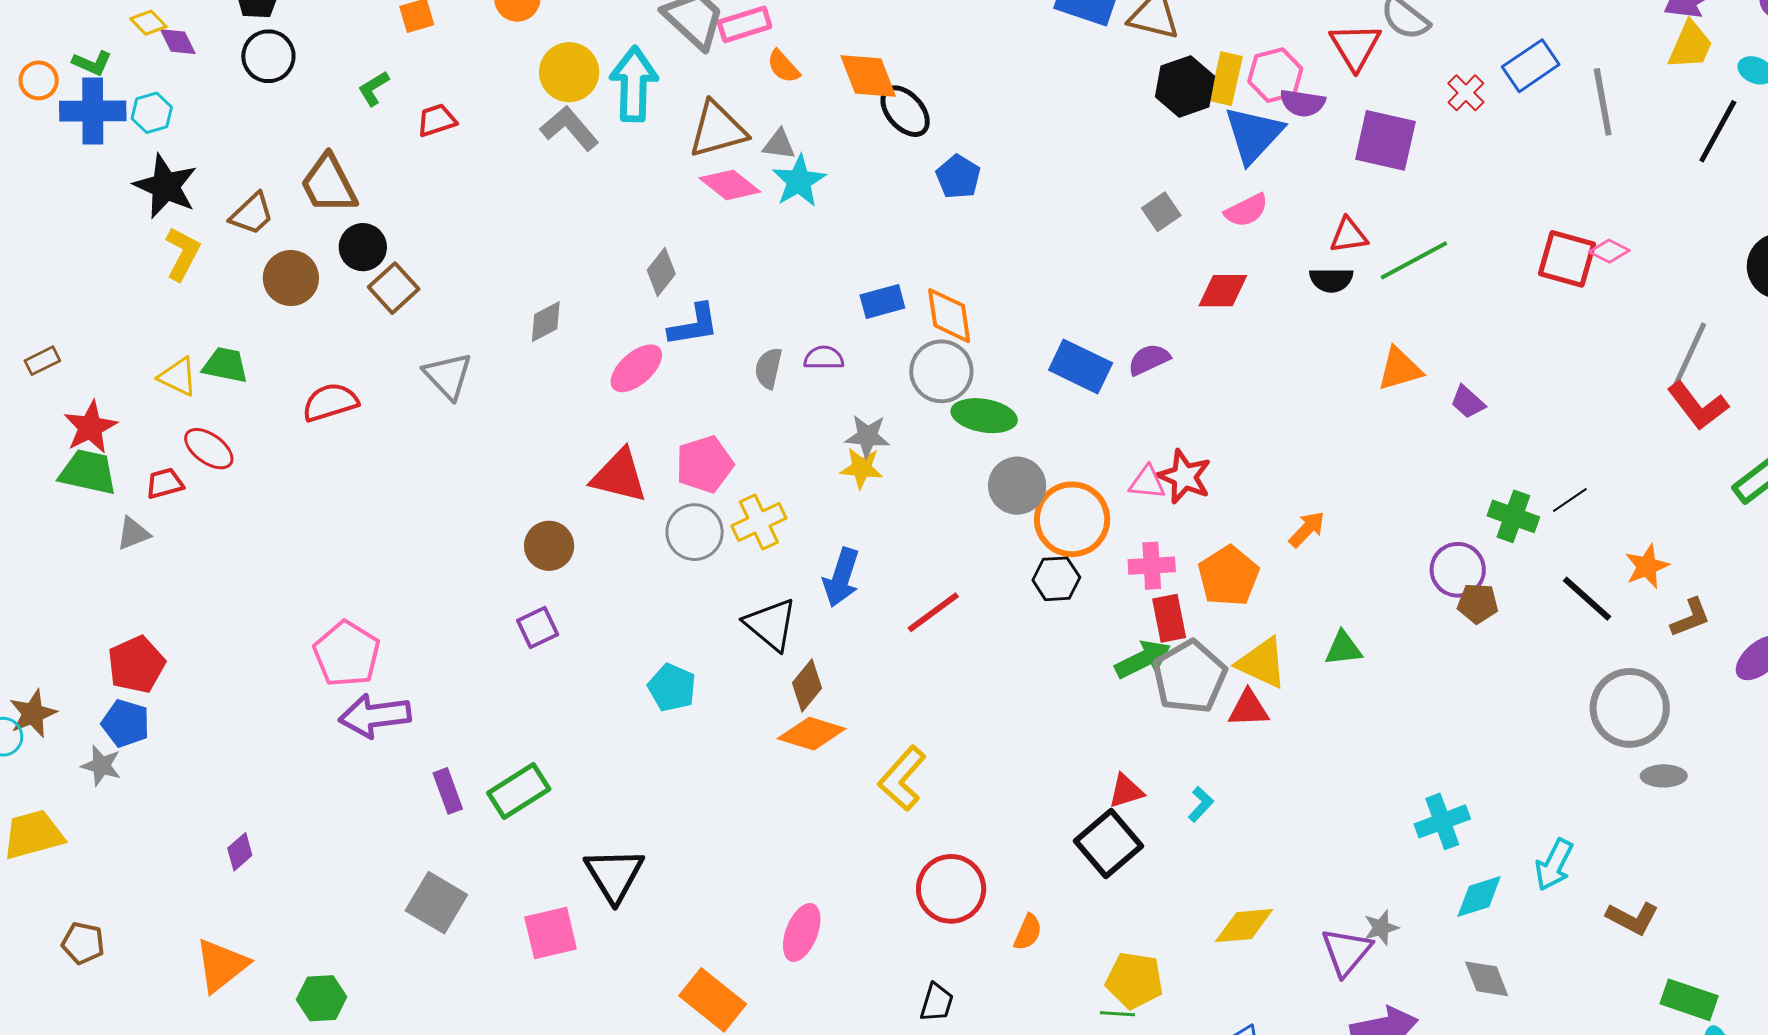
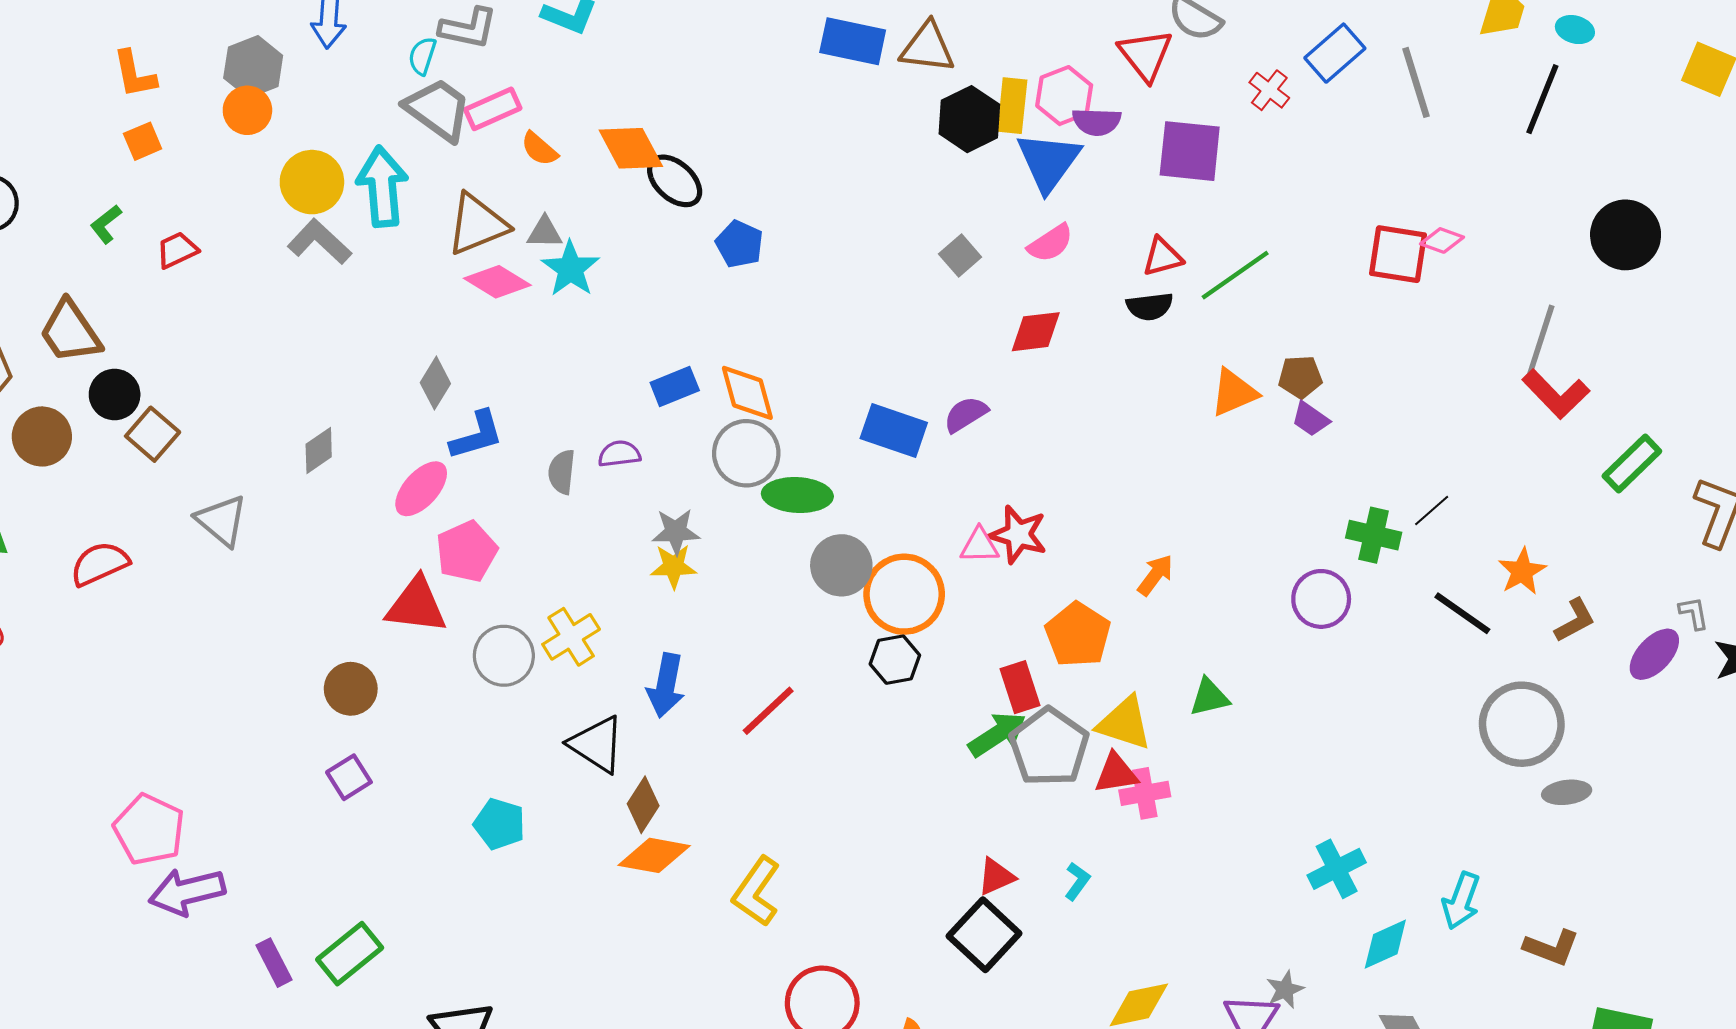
pink pentagon: (705, 464) -> (467, 551), moved
pink cross: (1152, 566) -> (1145, 793), moved
brown pentagon: (1478, 603) -> (1300, 377), moved

